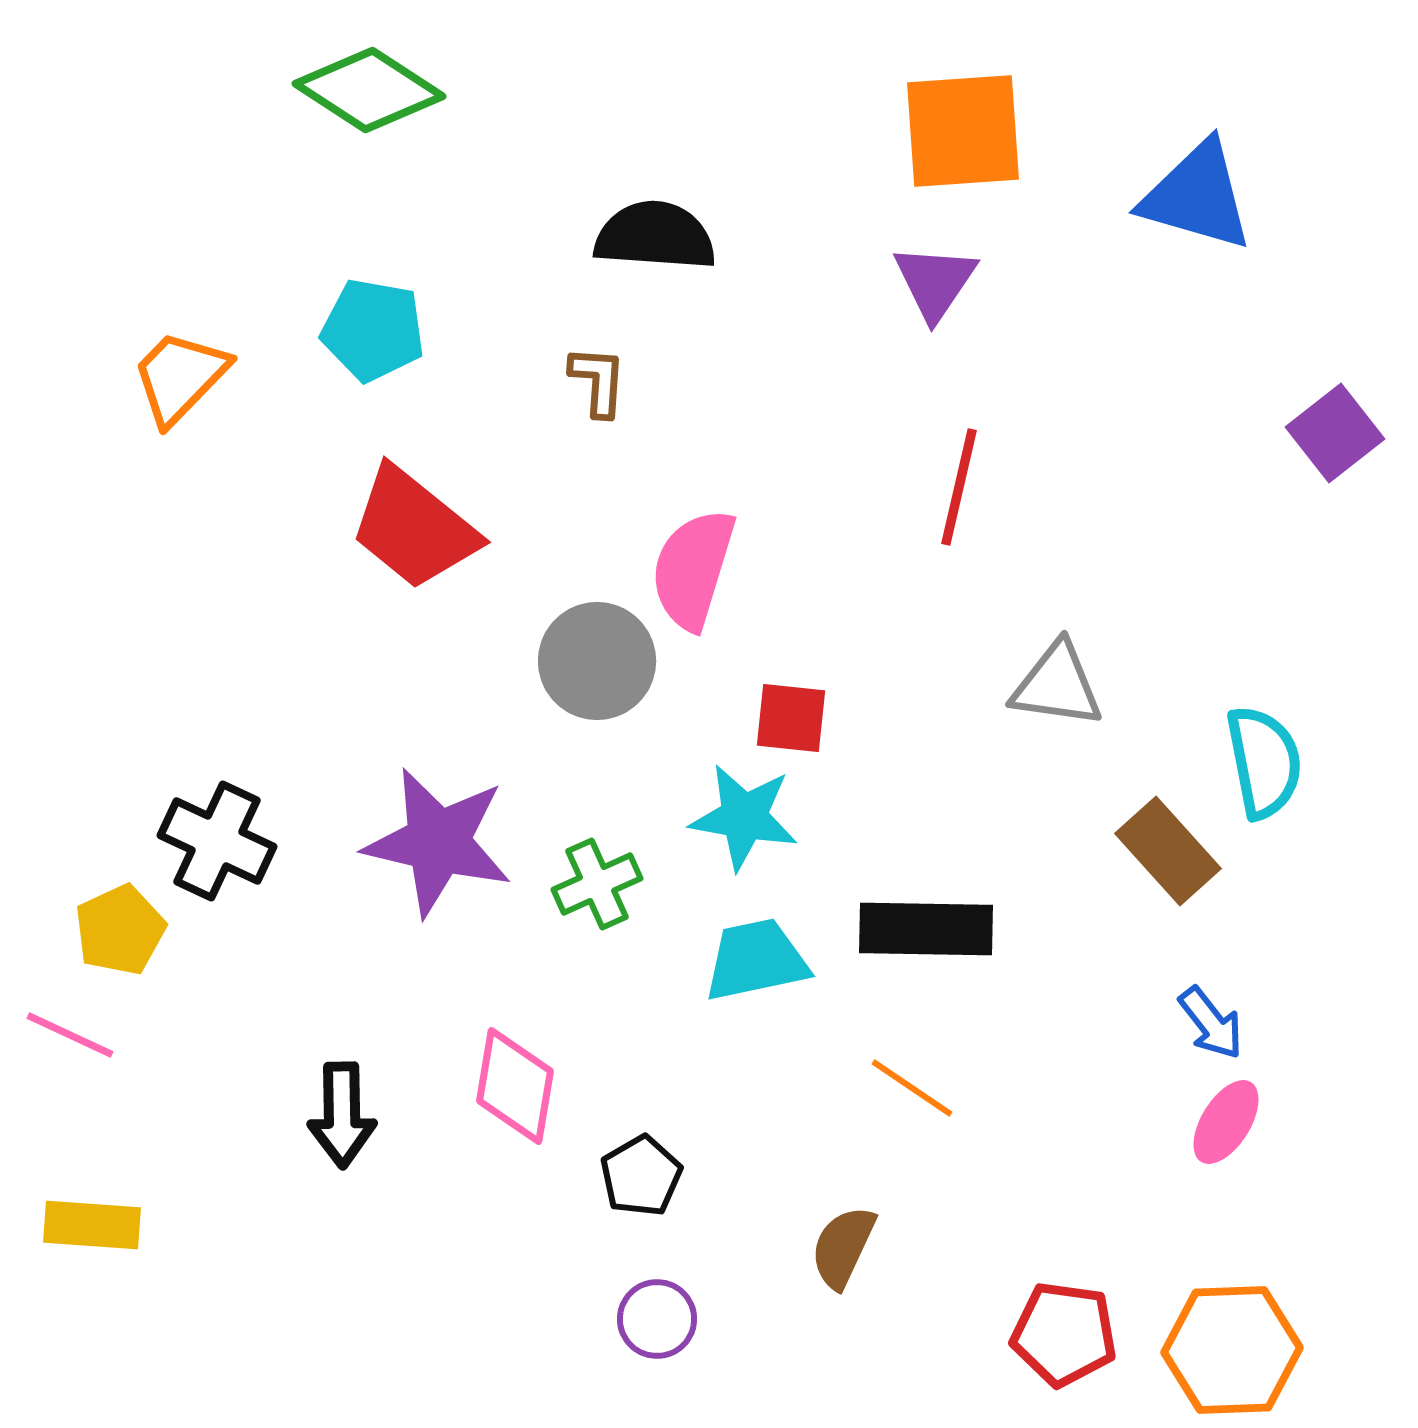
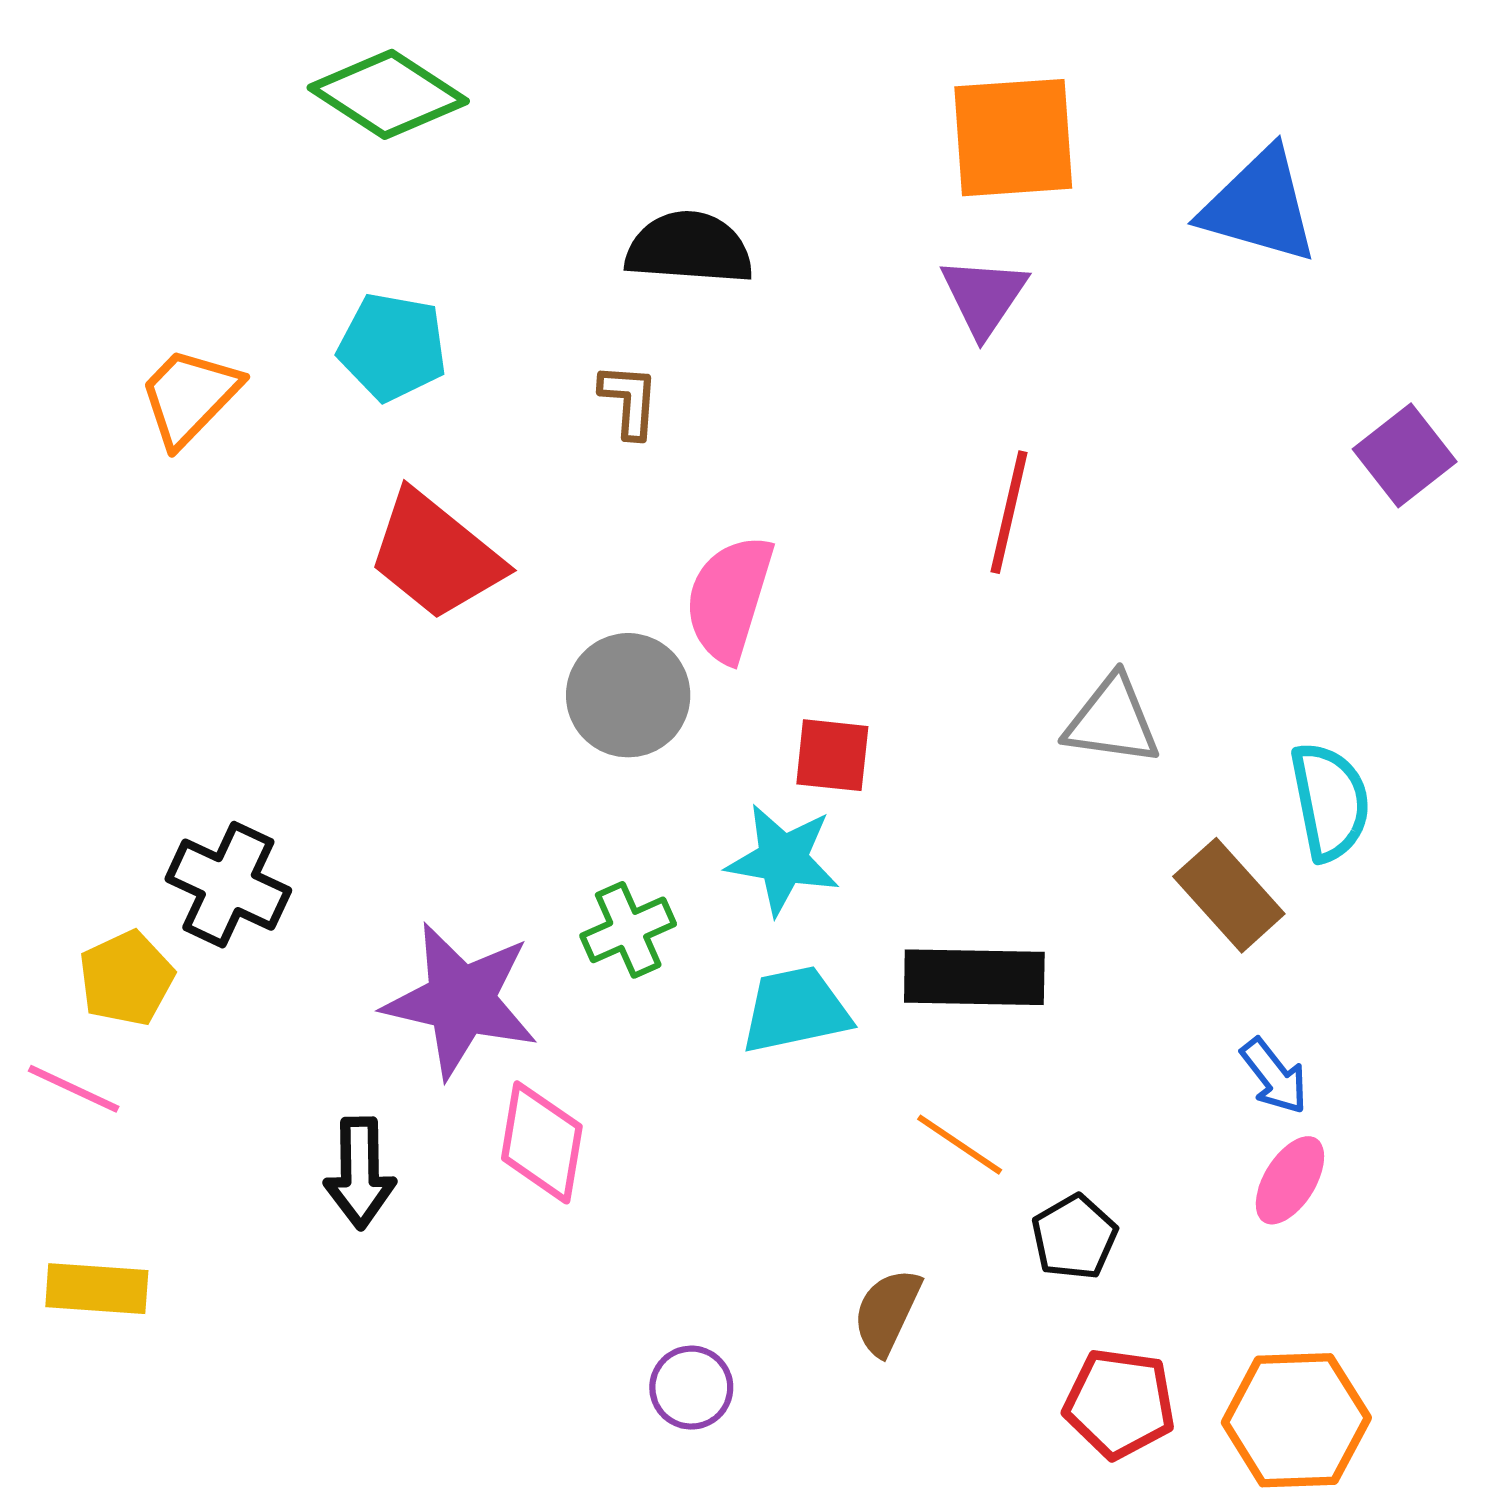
purple star: (438, 842) -> (461, 1000), moved
black pentagon: (641, 1176) -> (1074, 1237), moved

